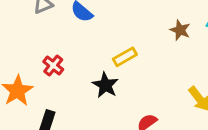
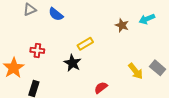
red cross: (53, 65) -> (37, 50), turned -32

